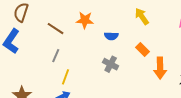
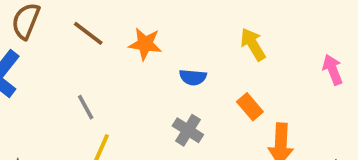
brown line: (55, 29) -> (88, 33), moved
gray line: (56, 56) -> (86, 107), turned -56

